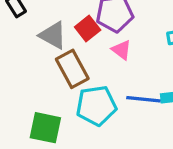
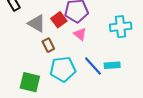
brown rectangle: (72, 69) -> (48, 45), size x0.6
blue line: (144, 99) -> (93, 66), turned 40

